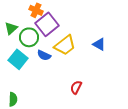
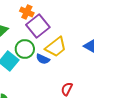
green circle: (29, 37) -> (25, 49), moved
blue semicircle: (44, 55) -> (43, 59), moved

